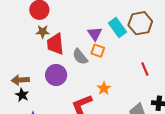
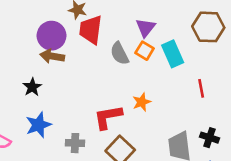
cyan rectangle: (118, 27) -> (173, 54), moved
purple circle: (56, 75) -> (51, 36), moved
brown arrow: (20, 80) -> (52, 56), moved

